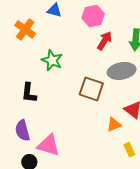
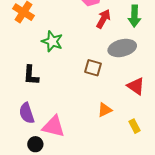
brown square: (91, 89) -> (93, 68), size x0.7
orange triangle: (114, 125) -> (105, 110), moved

